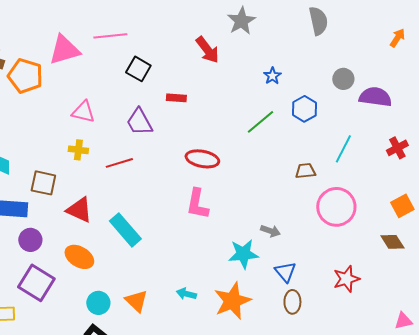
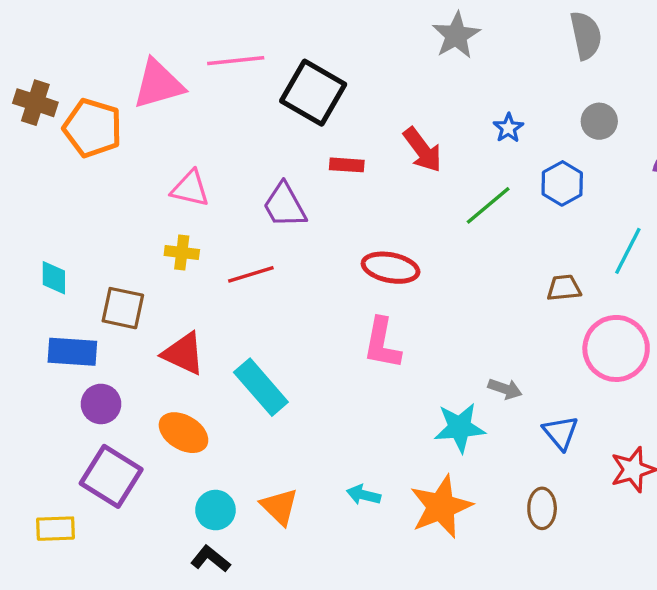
red arrow: (207, 50) -> (423, 150), moved
black square: (138, 69) -> (313, 93), moved, size x1.5
gray circle: (343, 79) -> (599, 121), moved
blue triangle: (285, 272) -> (561, 433), moved

